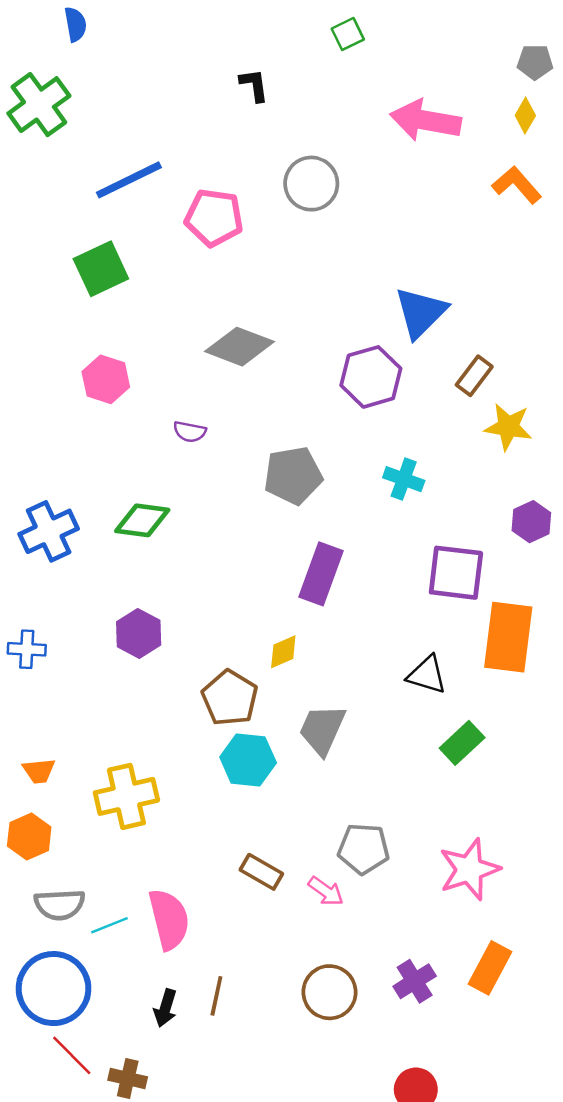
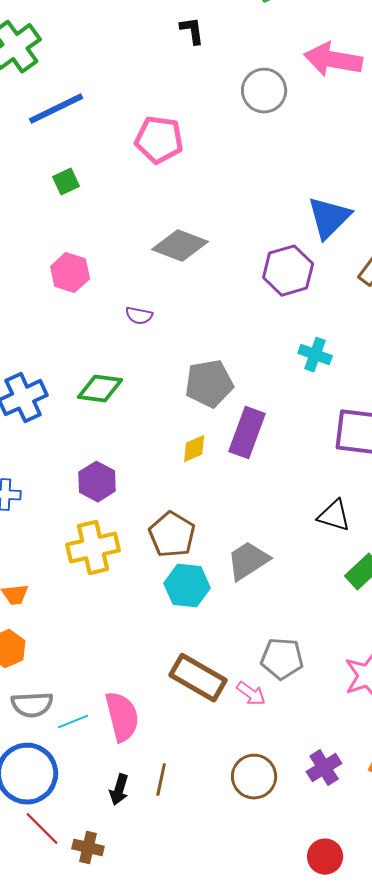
blue line: (129, 180) -> (56, 109), moved
gray circle: (311, 184) -> (264, 91), moved
green square: (101, 269) -> (66, 182), size x0.6
gray pentagon: (293, 475) -> (209, 384), moved
yellow diamond: (283, 652) -> (194, 449), moved
gray trapezoid: (322, 730) -> (248, 561), turned 33
yellow cross: (126, 796) -> (93, 548), moved
brown rectangle: (261, 872) -> (198, 678), size x1.6

